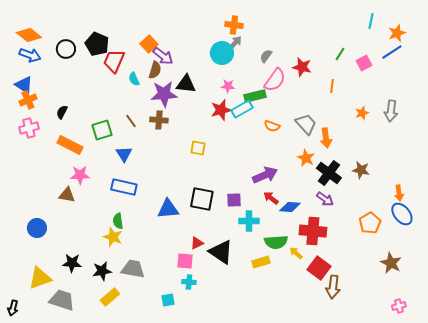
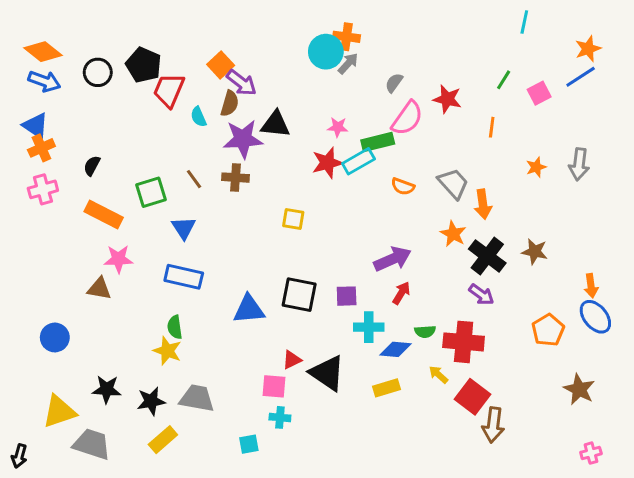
cyan line: (371, 21) -> (524, 22), moved
cyan circle: (222, 53) -> (326, 52), moved
red arrow: (271, 198) -> (401, 293), turned 84
blue diamond: (290, 207) -> (395, 349), moved
green semicircle: (276, 242) -> (425, 332), moved, size x0.6

